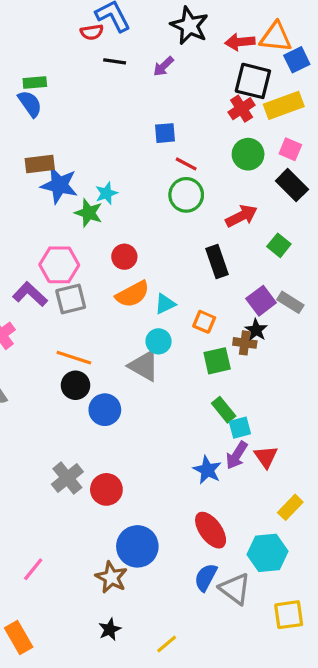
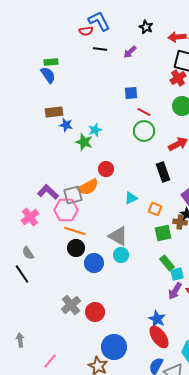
black star: (189, 26) -> (146, 27), size x0.6
blue star: (59, 185) -> (66, 125), size x0.6
pink hexagon: (59, 265) -> (66, 210), moved
orange semicircle: (132, 294) -> (88, 187), moved
cyan circle: (159, 341) -> (121, 255), moved
blue star: (207, 470) -> (157, 319), moved

